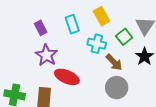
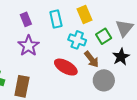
red ellipse: (67, 77) -> (66, 67), moved
gray circle: (117, 88) -> (104, 80), moved

